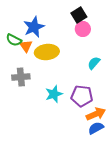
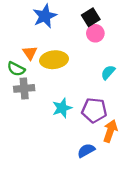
blue star: (34, 27) -> (45, 16), moved
green semicircle: (14, 40) -> (16, 69), moved
orange arrow: (96, 114) -> (110, 131), turned -48
blue semicircle: (96, 128) -> (86, 150), moved

